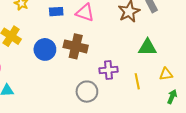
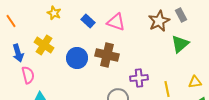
blue rectangle: (56, 12) -> (88, 21), turned 48
green triangle: (147, 47) -> (180, 44), moved, turned -42

